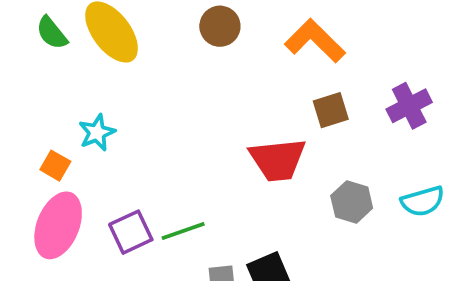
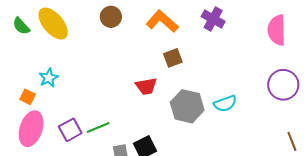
purple cross: (409, 106) -> (213, 19), moved, turned -30
red trapezoid: (278, 160) -> (146, 86), size x0.7
gray hexagon: (352, 202) -> (187, 106), size x1.5

